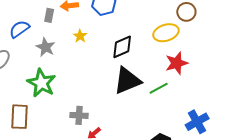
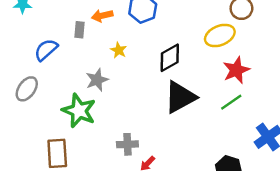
gray star: (46, 47) -> (97, 80), moved, turned 30
green line: (159, 88) -> (231, 102), moved

